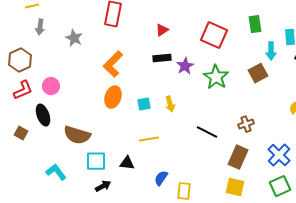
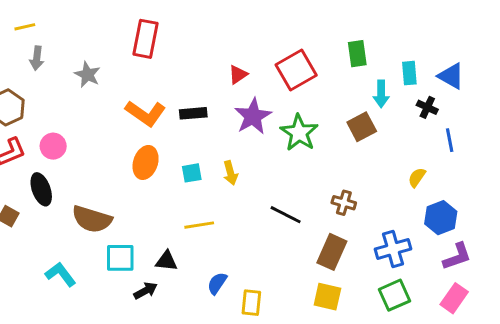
red triangle: (162, 30) -> (238, 75), moved
red square: (214, 35) -> (296, 70), turned 36
black rectangle: (162, 58) -> (193, 113), moved
orange L-shape: (113, 64) -> (146, 113), turned -100
purple star: (185, 66) -> (253, 116), size x1.4
brown cross: (246, 124) -> (344, 203), turned 35
blue cross: (279, 155) -> (393, 249), turned 30
black arrow: (103, 186) -> (146, 291), moved

